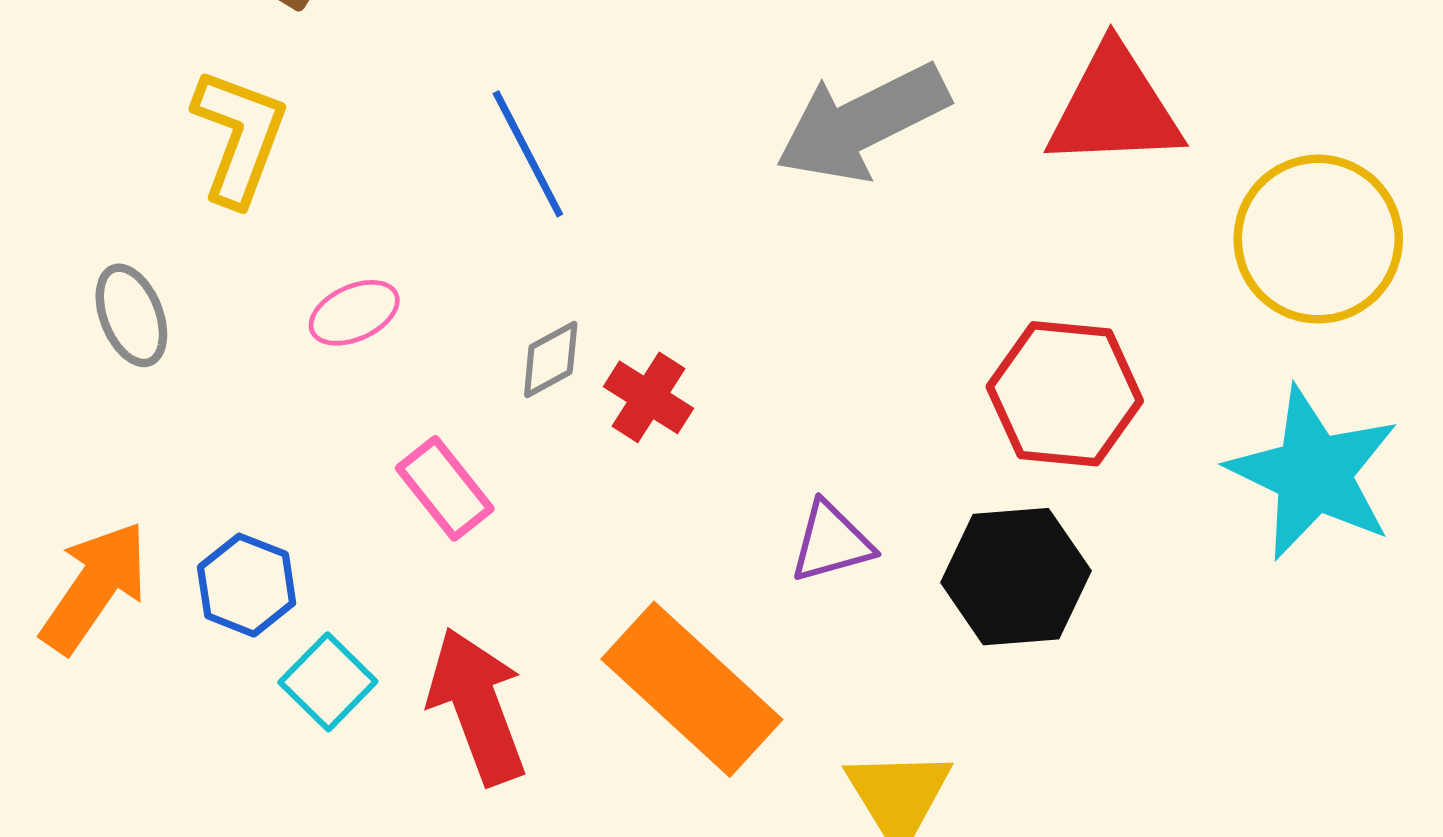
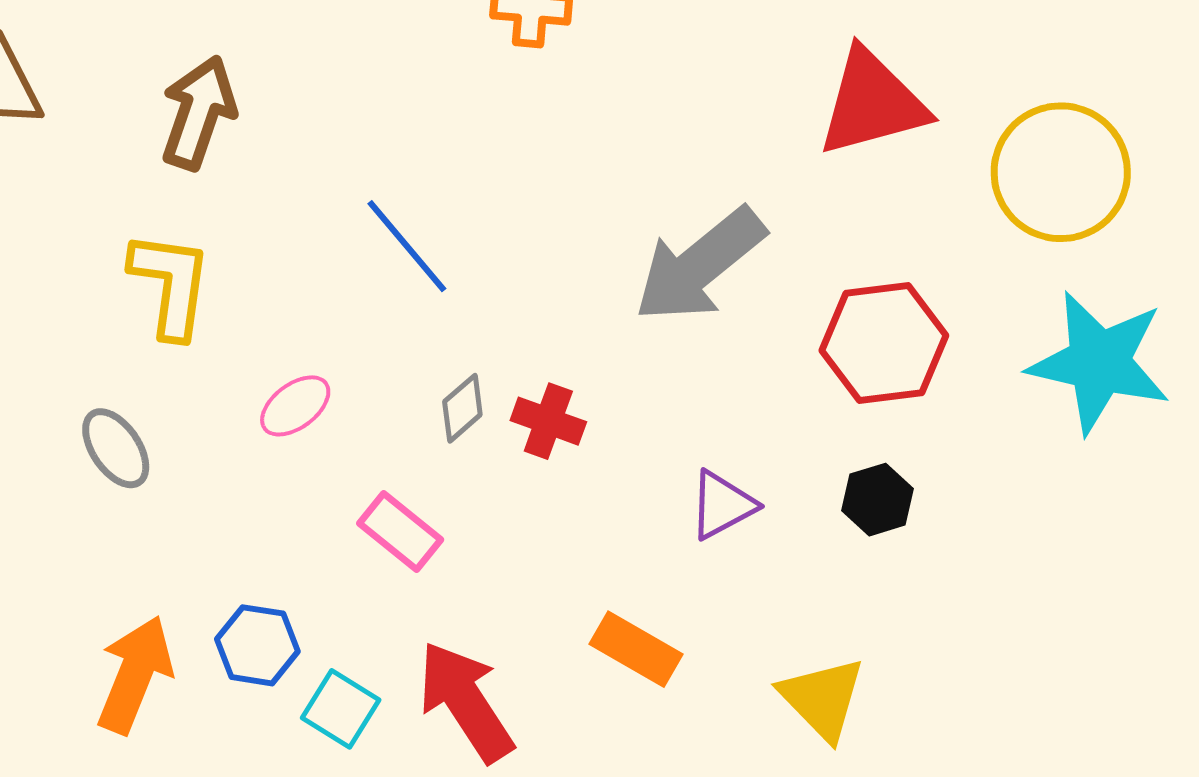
gray arrow: (862, 123) -> (700, 265), moved
black hexagon: (1016, 577) -> (877, 500), size x0.6
orange rectangle: (692, 689) -> (636, 649), size x0.6

